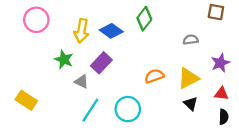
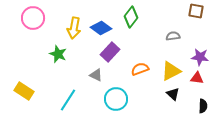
purple rectangle: (101, 63) -> (110, 52), moved
purple star: (220, 63) -> (200, 57), turned 30
gray triangle: (81, 82) -> (96, 75), moved
red triangle: (221, 94) -> (197, 78), moved
cyan line: (90, 110) -> (68, 100), moved

